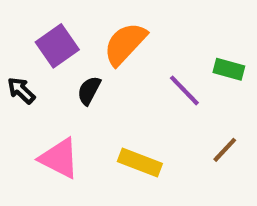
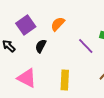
orange semicircle: (125, 44) -> (58, 24), size x0.7
yellow rectangle: (140, 163) -> (65, 80), turned 72

